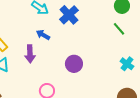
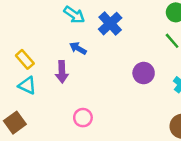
purple circle: (74, 64) -> (144, 73), moved

